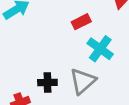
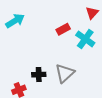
cyan cross: (100, 49) -> (85, 39), moved

